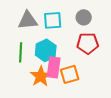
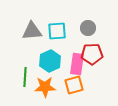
green line: (21, 52) -> (25, 77), moved
pink rectangle: (54, 67) -> (77, 64), moved
orange star: (41, 76) -> (45, 87), turned 30

